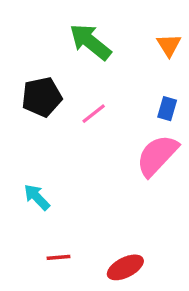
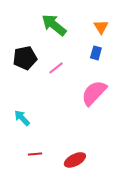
blue rectangle: (167, 109) -> (96, 53), moved

